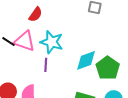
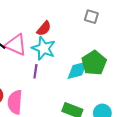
red semicircle: (36, 14) -> (44, 28), moved
green pentagon: (108, 68) -> (94, 63), moved

